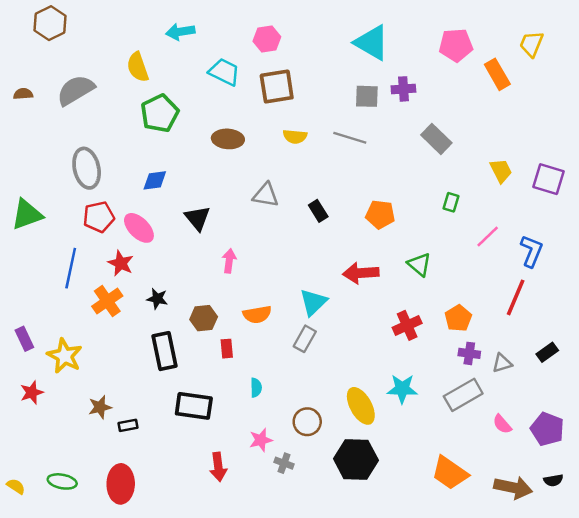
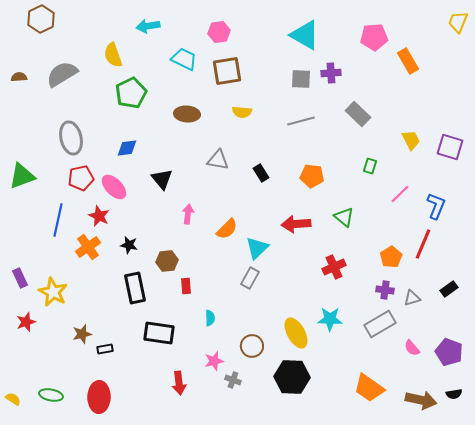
yellow trapezoid: (531, 44) -> (458, 22), moved
gray line: (350, 138) -> (301, 121), moved, turned -32
orange semicircle: (257, 314) -> (227, 229), moved, turned -35
orange pentagon: (458, 318) -> (391, 257), moved

